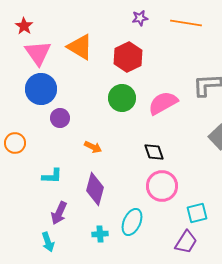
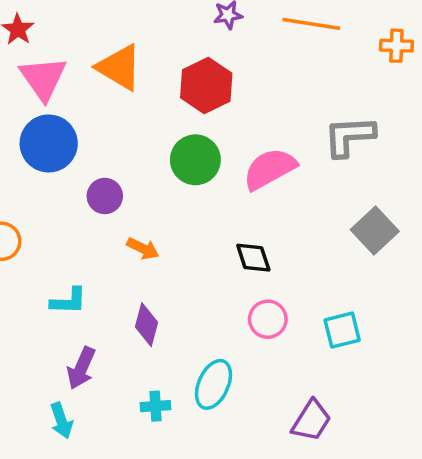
purple circle: (60, 118) -> (105, 196), moved
pink circle: (162, 186) -> (268, 319), size x0.7
purple diamond: (95, 189) -> (146, 325), size x0.7
cyan square: (197, 213) -> (342, 330), moved

